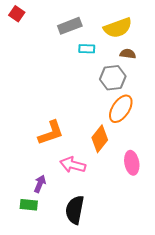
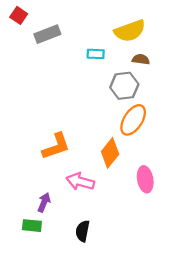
gray rectangle: (70, 26) -> (47, 34), moved
black semicircle: (75, 210) -> (83, 231), size x0.7

